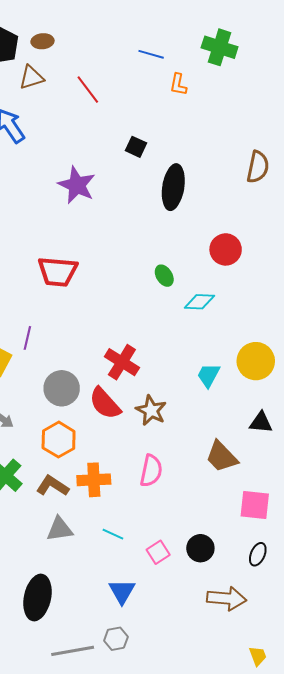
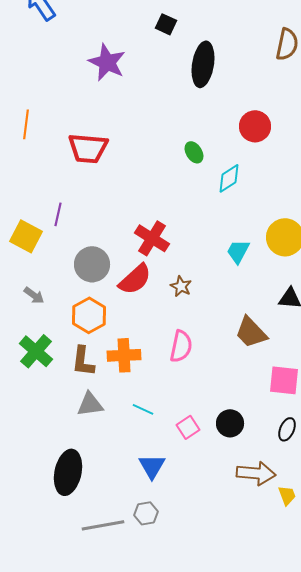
cyan diamond: (199, 302) -> (229, 178), turned -36
red semicircle: (105, 403) -> (135, 279), turned -90
brown star: (151, 410) -> (181, 286), size x0.7
brown L-shape: (53, 486) -> (83, 361), turned -116
yellow trapezoid: (258, 656) -> (287, 495), moved

